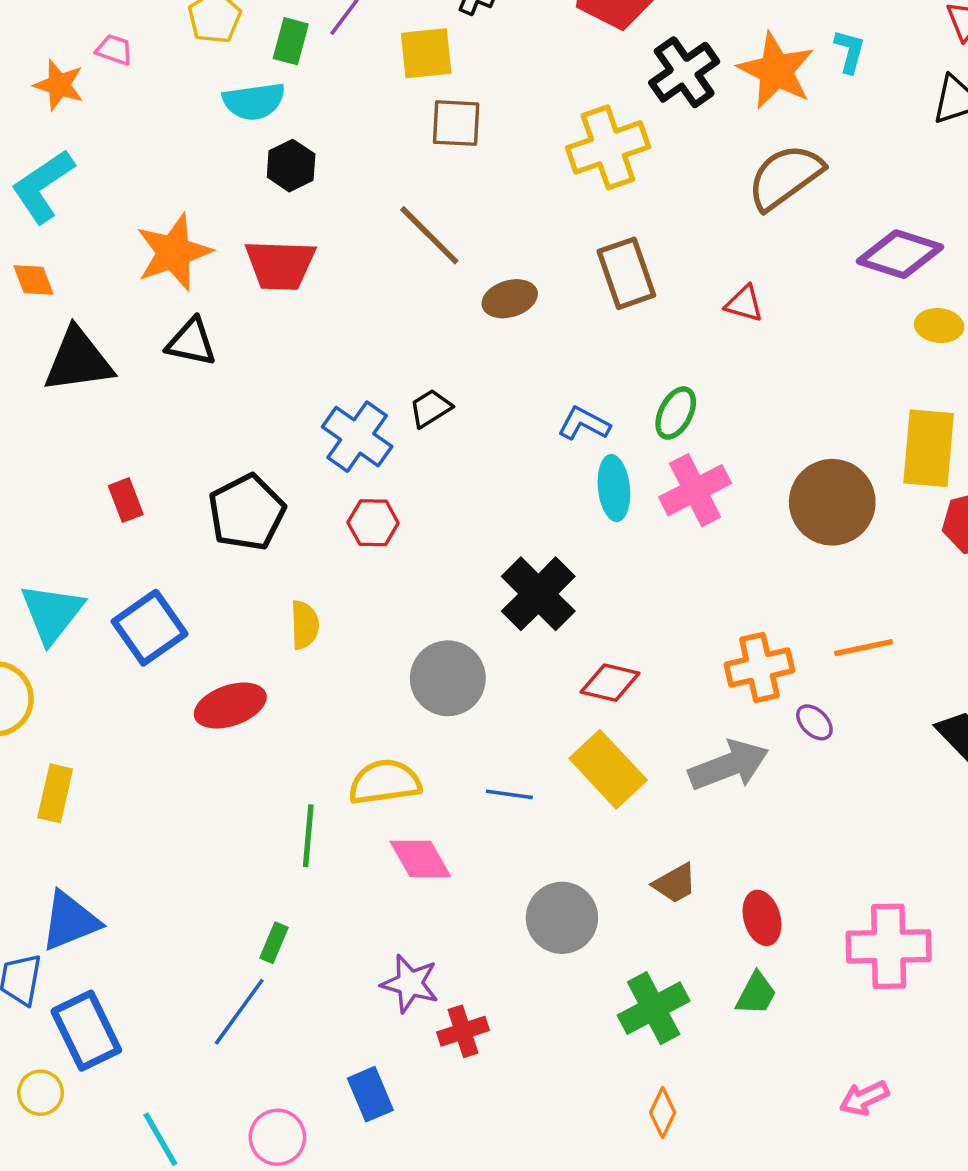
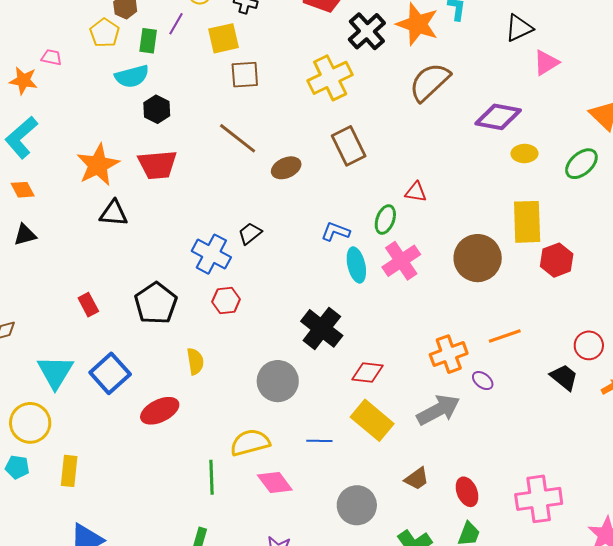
red triangle: (744, 304) -> (416, 192), moved
black triangle: (78, 360) -> (25, 235), moved, size x0.6

